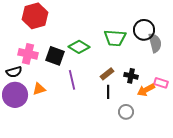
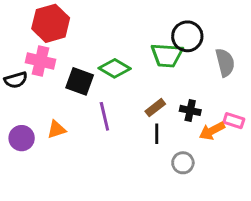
black circle: (144, 30) -> (187, 36), moved
pink cross: (28, 54) -> (40, 61), moved
black semicircle: (14, 72) -> (16, 80), moved
purple circle: (15, 95) -> (22, 138), size x0.7

